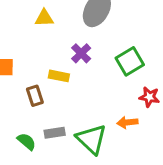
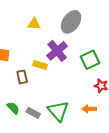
purple cross: (81, 53) -> (57, 51), size x1.5
orange arrow: (127, 122) -> (89, 109), moved
gray rectangle: (55, 133) -> (33, 113), moved, turned 32

